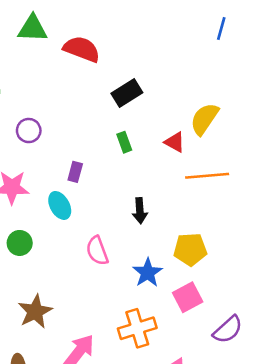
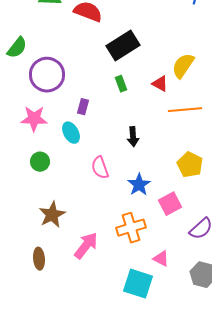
black rectangle: (127, 93) -> (123, 46), size x1.4
purple circle: (29, 131) -> (47, 75), size x1.8
yellow pentagon: (190, 249) -> (190, 165), moved, turned 30

